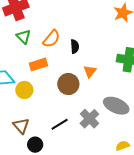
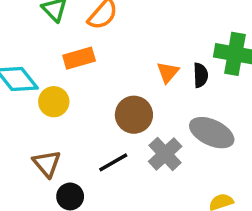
black semicircle: (75, 46) -> (201, 75), moved
brown circle: (68, 84) -> (134, 115), moved

